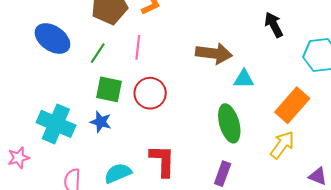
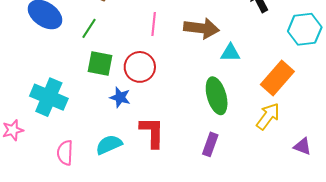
pink line: (138, 47) -> (154, 24), moved
blue star: (101, 122) -> (120, 97), moved

